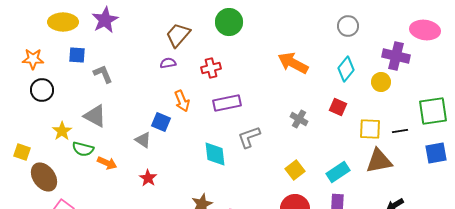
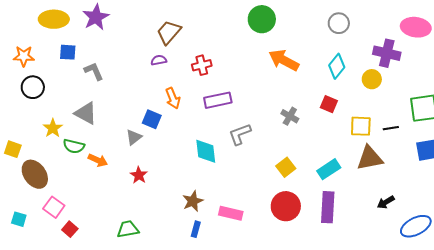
green circle: (229, 22) -> (262, 19), moved
gray triangle: (143, 140) -> (134, 137), turned 48

